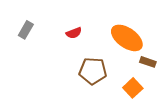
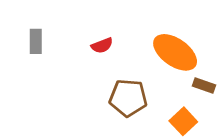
gray rectangle: (26, 30) -> (36, 41), turned -30

